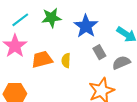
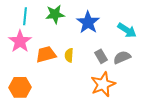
cyan line: (20, 20) -> (25, 16), turned -48
gray rectangle: (99, 52) -> (101, 56), moved

